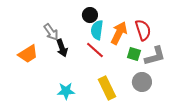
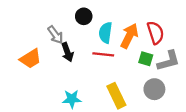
black circle: (90, 15) -> (84, 16), moved
red line: (95, 50) -> (103, 54), turned -36

